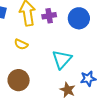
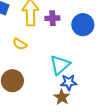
blue star: (88, 79) -> (69, 82), moved

